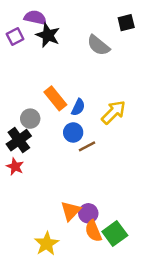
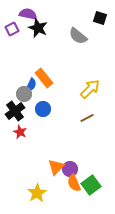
black square: (126, 23) -> (100, 18), turned 32
blue semicircle: (78, 107) -> (31, 85), moved
blue circle: (73, 132) -> (43, 109), moved
brown line: (87, 146) -> (87, 118), moved
red star: (15, 167) -> (20, 132), moved

